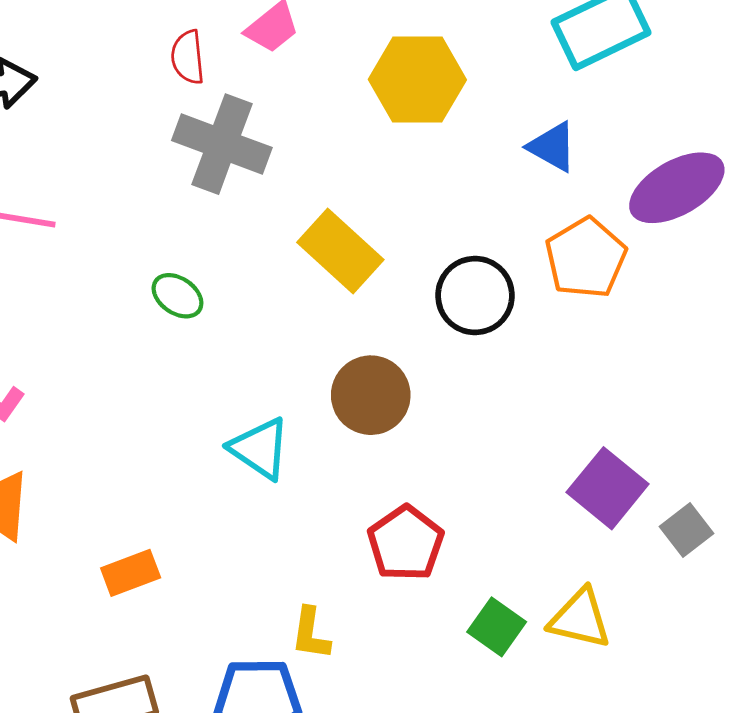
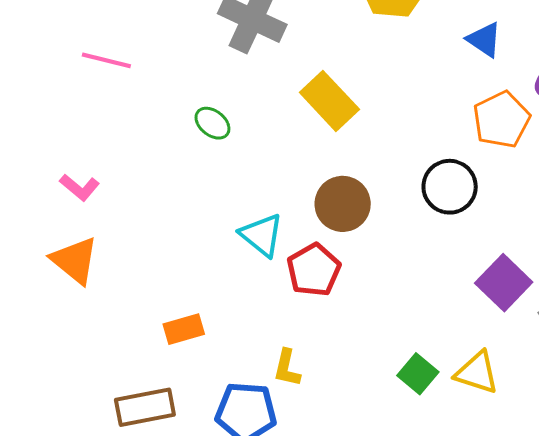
black circle: (475, 295) -> (450, 187), moved
red pentagon: (406, 543) -> (314, 270), moved
orange rectangle: (131, 573) -> (184, 329), moved

